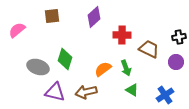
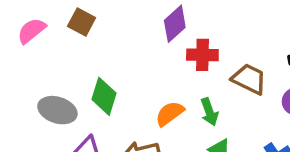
brown square: (52, 16) -> (82, 22), turned 35
purple diamond: (94, 17) -> (175, 24), moved
pink semicircle: (17, 30) -> (32, 31), moved

